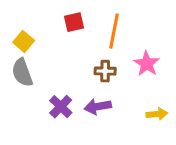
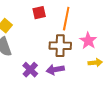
brown cross: (105, 71) -> (60, 46), size x1.5
yellow arrow: (157, 114) -> (95, 63), moved

